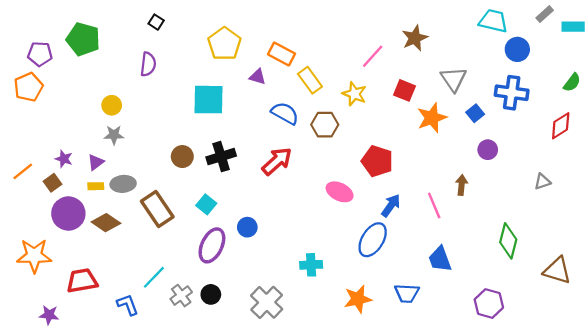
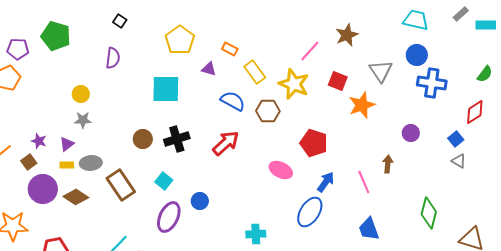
blue circle: (517, 49) -> (417, 55), moved
orange rectangle: (281, 54) -> (230, 49), size x0.7
yellow star: (354, 94) -> (294, 84), size x1.4
blue square: (475, 113) -> (456, 139), moved
gray triangle: (542, 182) -> (459, 161), turned 49

